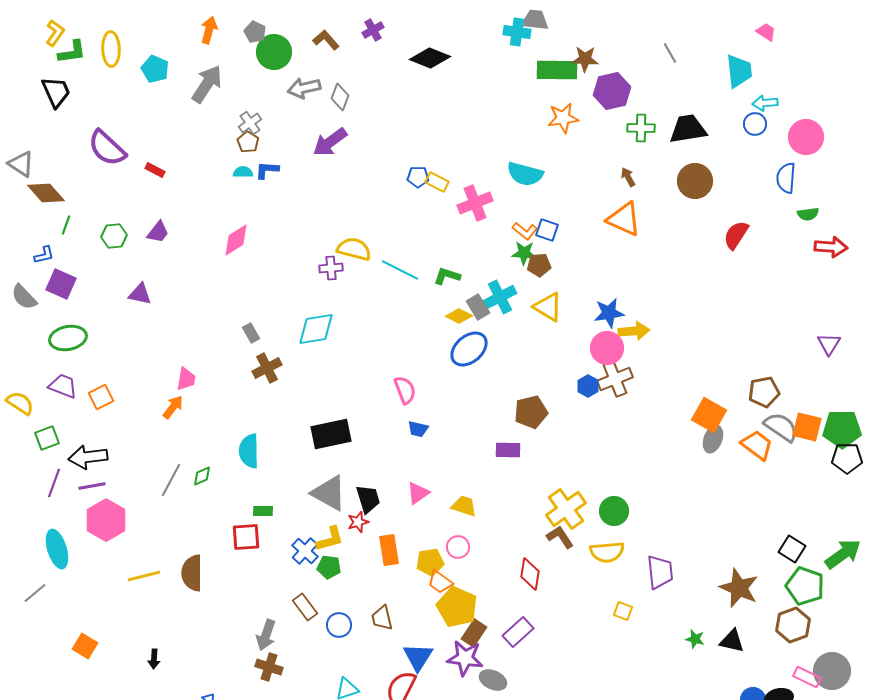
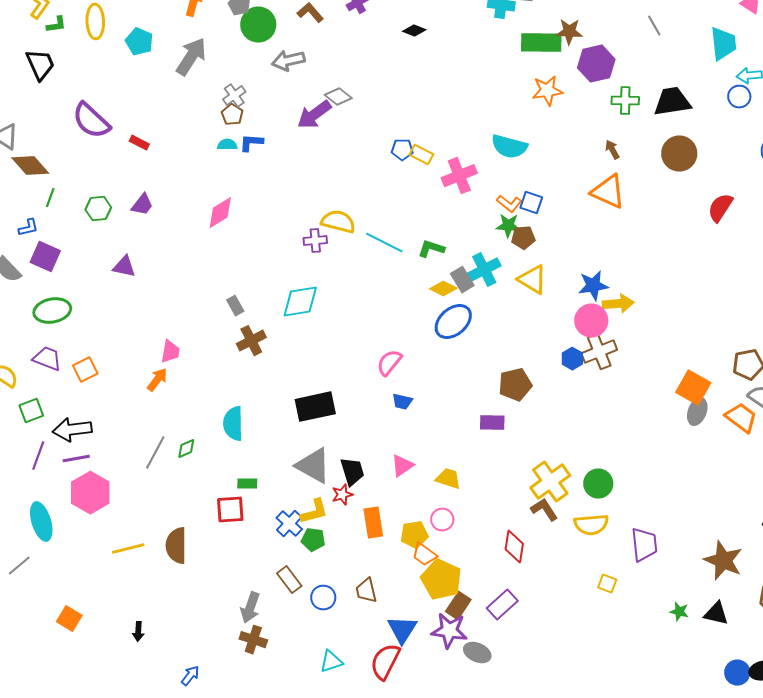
green L-shape: (72, 52) -> (56, 25), size x0.7
black diamond: (430, 58) -> (414, 31), size x0.6
gray diamond: (340, 97) -> (338, 97), moved, turned -72
pink semicircle: (405, 390) -> (389, 363), turned -120

